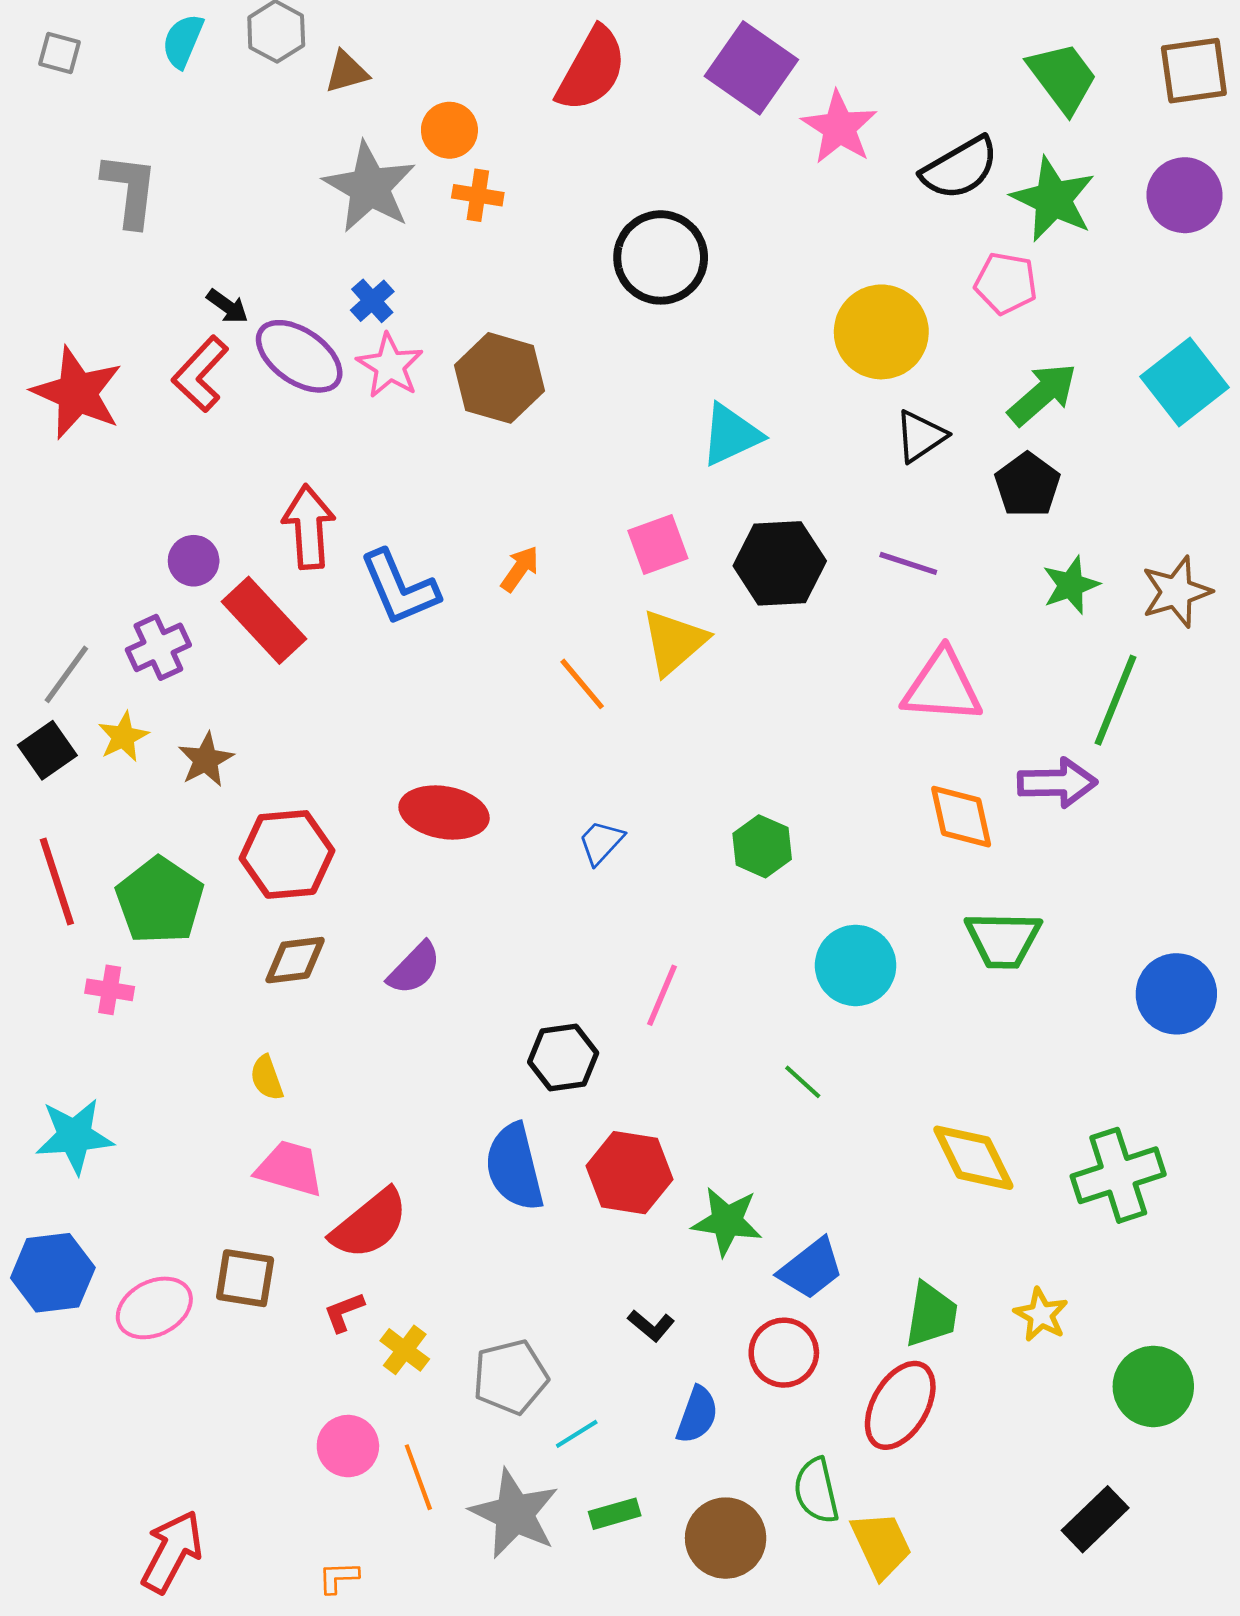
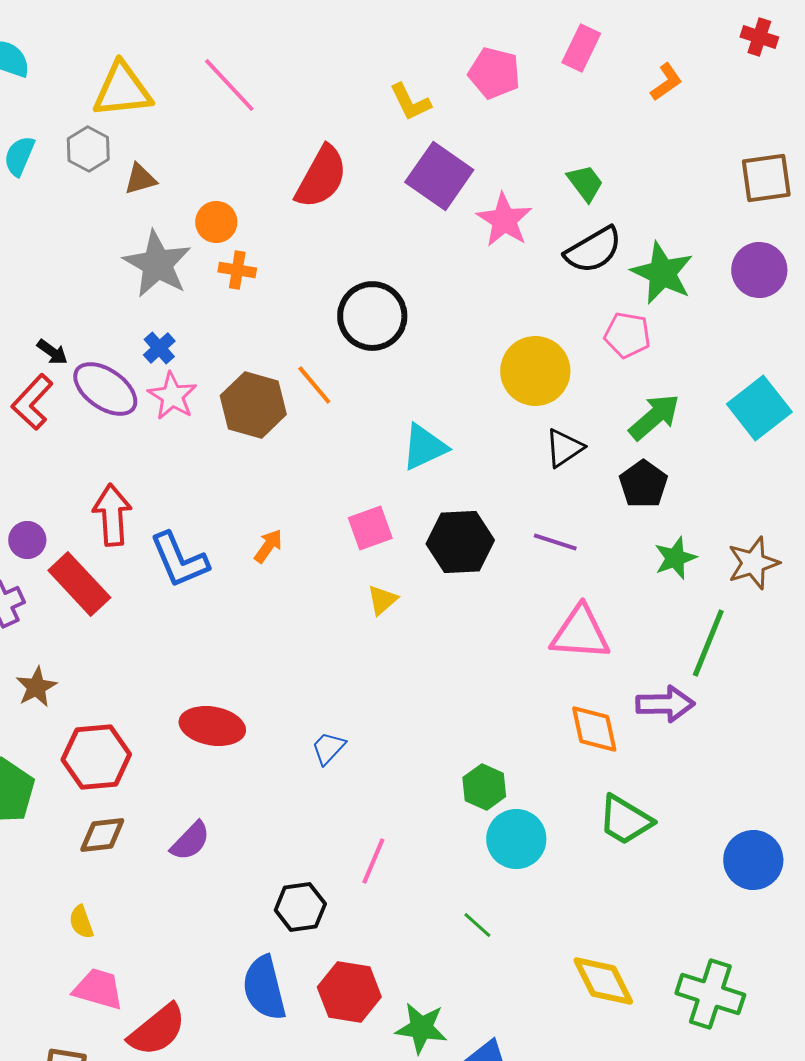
green trapezoid: (1063, 77) -> (585, 183), moved, size x0.7
yellow triangle: (674, 642) -> (382, 600), size x0.6
orange line: (582, 684) -> (314, 385), moved
green hexagon: (762, 846) -> (484, 787), moved
green trapezoid: (1003, 940) -> (625, 820), turned 30
green cross: (1118, 1175) -> (710, 994), turned 36

